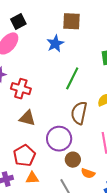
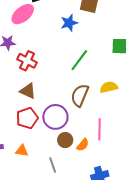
red pentagon: (24, 156) -> (27, 118), moved
orange semicircle: (88, 173) -> (83, 145), moved, turned -80

